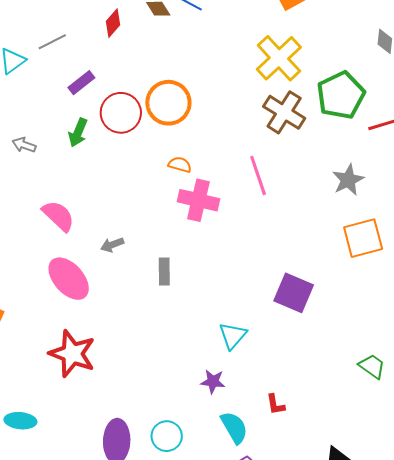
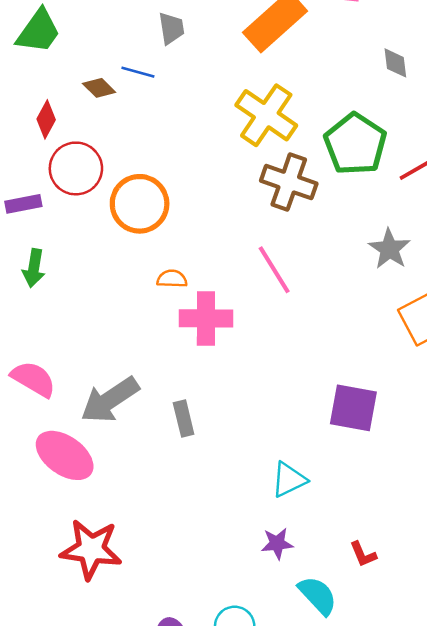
purple rectangle: (81, 83) -> (23, 204), turned 40
red circle: (121, 113) -> (76, 168), moved
gray arrow: (112, 245) -> (110, 400), size x2.0
cyan triangle: (233, 336) -> (289, 480), turned 36

